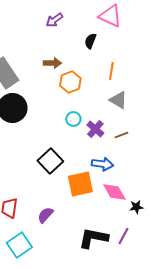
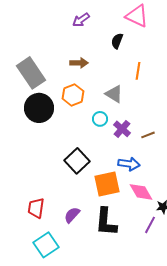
orange hexagon: (70, 82) -> (73, 95), moved
gray triangle: (118, 100) -> (114, 94), moved
purple line: (123, 236) -> (150, 225), moved
black L-shape: (93, 238) -> (106, 222), moved, turned -96

